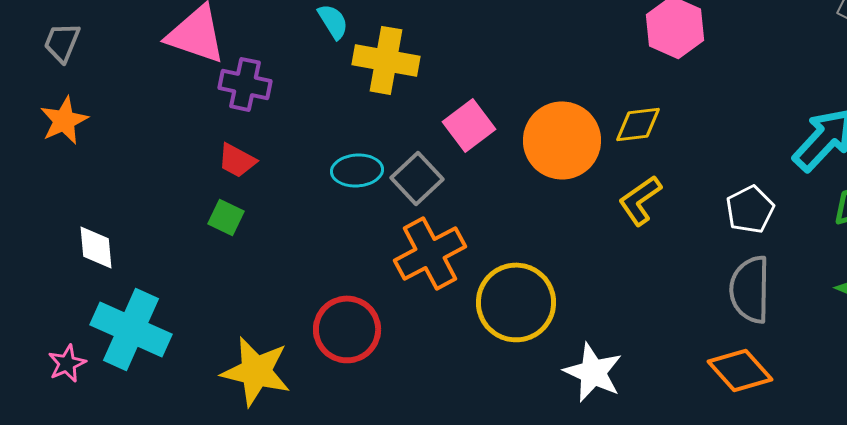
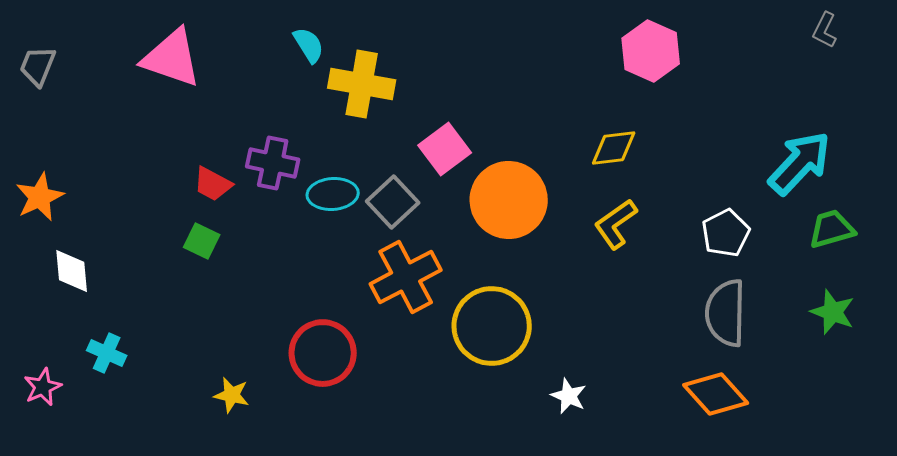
purple cross: (245, 84) -> (273, 163), moved
orange star: (64, 120) -> (40, 197), moved
orange circle: (562, 140) -> (509, 200), moved
cyan cross: (131, 329) -> (107, 353), size x0.5
yellow star: (256, 371) -> (232, 395), size x0.5
white star: (593, 372) -> (569, 396), size x0.6

